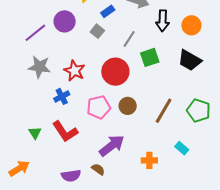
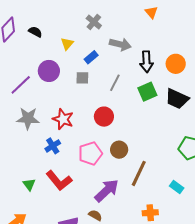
gray square: (97, 31) -> (82, 78), turned -32
green square: (150, 57) -> (147, 92), moved
red circle: (115, 72) -> (104, 117), size x0.7
brown line: (164, 111) -> (139, 173), moved
orange cross: (149, 160) -> (150, 213), moved

